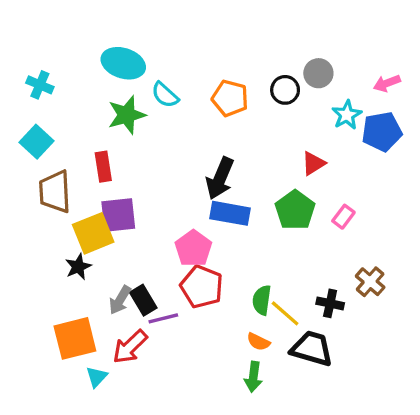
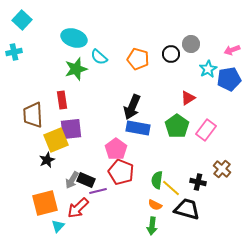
cyan cross: (40, 85) -> (14, 52), moved, turned -35
cyan square: (37, 142) -> (22, 20), moved
pink rectangle: (343, 217) -> (206, 130), size x1.5
black rectangle: (143, 300) -> (86, 180), turned -36

